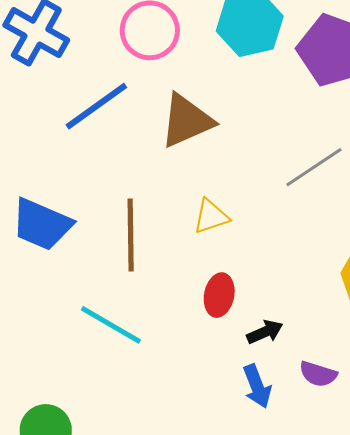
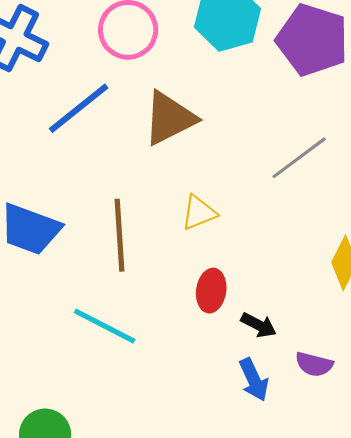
black arrow: (265, 332) -> (259, 325), turned 54

